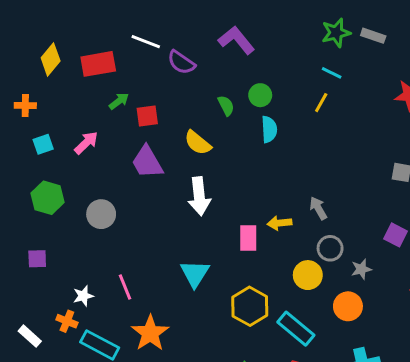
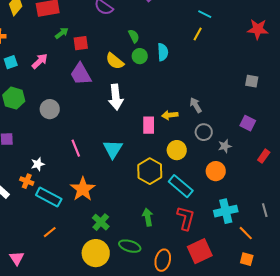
green circle: (260, 95) -> (140, 56), moved
yellow circle: (308, 275) -> (177, 150), moved
pink line: (125, 287) -> (76, 148), moved

